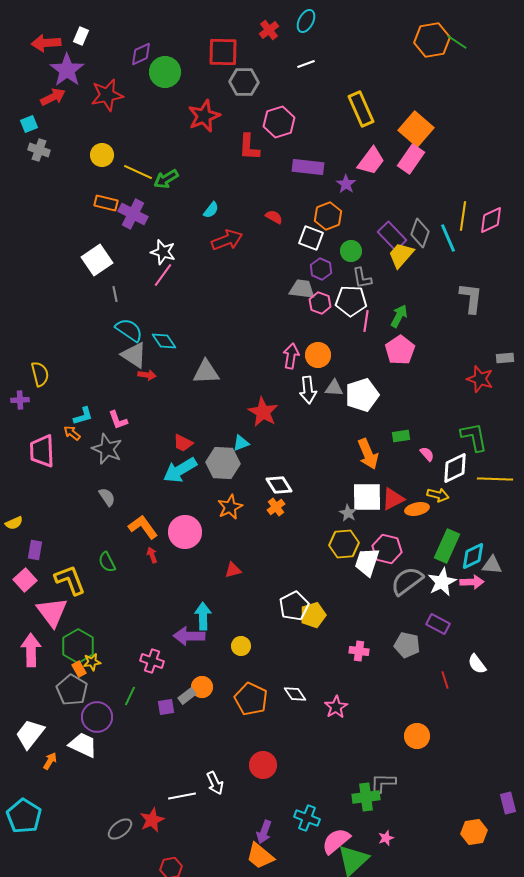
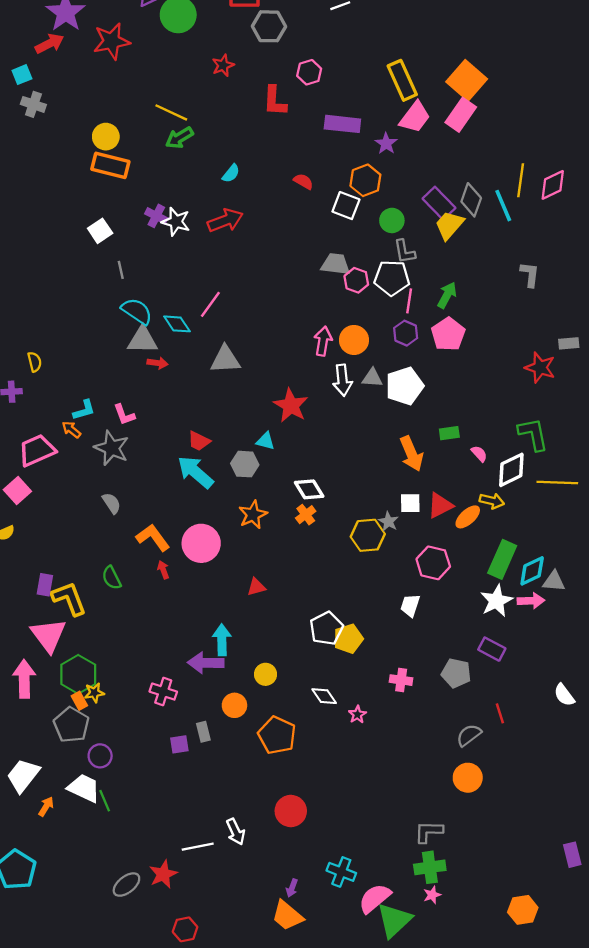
yellow rectangle: (361, 109) -> (402, 80), moved
red star: (204, 116) -> (223, 65), size x0.6
pink hexagon: (279, 122) -> (309, 72), size x0.7
yellow circle: (102, 155) -> (106, 137), moved
yellow line: (138, 172) -> (171, 112), moved
orange rectangle: (106, 203) -> (110, 165), size x1.4
purple cross: (133, 214) -> (156, 216), moved, size x0.7
red arrow: (227, 240) -> (225, 220), moved
white square: (97, 260) -> (100, 231), size x0.7
purple hexagon: (321, 269) -> (406, 333), moved
pink line: (163, 275) -> (210, 304), moved
gray L-shape: (471, 298) -> (530, 274), size x0.7
gray triangle: (134, 355) -> (143, 340), turned -32
yellow semicircle: (40, 374) -> (35, 362), size x0.7
cyan triangle: (241, 443) -> (266, 441), turned 36
pink trapezoid: (42, 451) -> (37, 450), turned 68
gray hexagon: (223, 463) -> (245, 464), size x0.7
cyan arrow: (180, 470) -> (195, 472), turned 72
white square: (367, 497) -> (410, 503), size x0.6
orange ellipse: (417, 509) -> (468, 517), turned -30
yellow hexagon: (344, 544) -> (368, 535), moved
purple rectangle: (35, 550) -> (45, 585), moved
white trapezoid: (367, 562) -> (410, 605), moved, size x0.7
pink square: (25, 580) -> (17, 490), moved
gray semicircle: (407, 581) -> (469, 735), moved, size x0.7
white semicircle: (477, 664) -> (564, 695), moved
orange circle: (202, 687) -> (234, 705), moved
white diamond: (295, 694) -> (324, 696), moved
green line: (130, 696) -> (105, 801), moved, turned -48
gray rectangle: (187, 696) -> (203, 732), turned -66
pink star: (336, 707) -> (357, 715), moved, size x0.7
purple circle: (97, 717) -> (100, 756), size x0.7
green cross: (366, 797) -> (430, 867), moved
purple arrow: (264, 832) -> (292, 888), size x0.7
orange hexagon: (474, 832) -> (523, 910), moved

